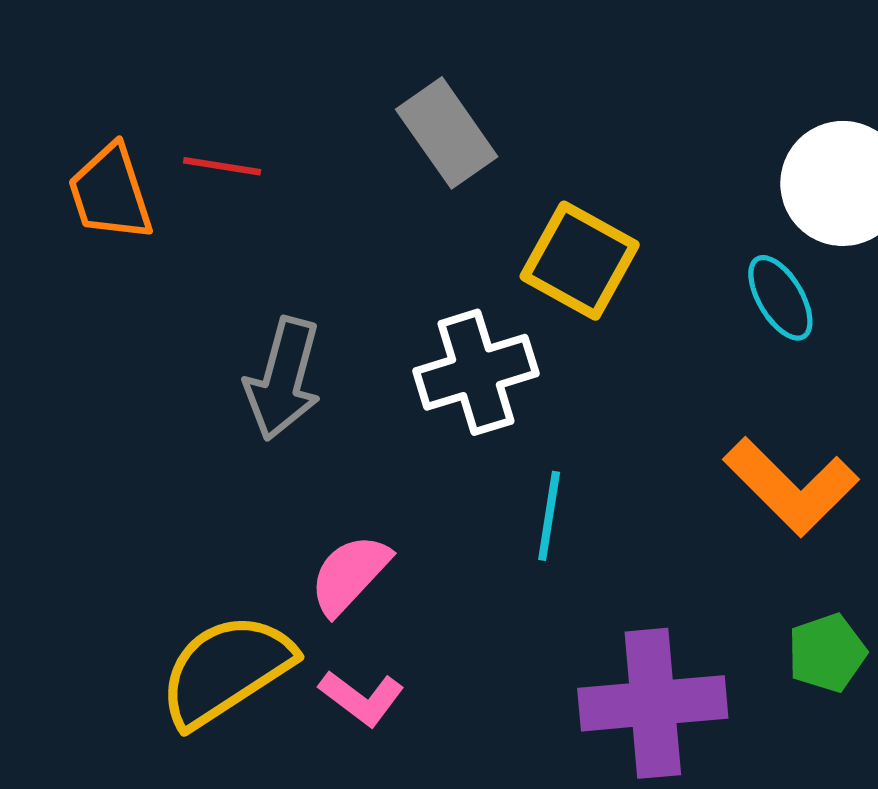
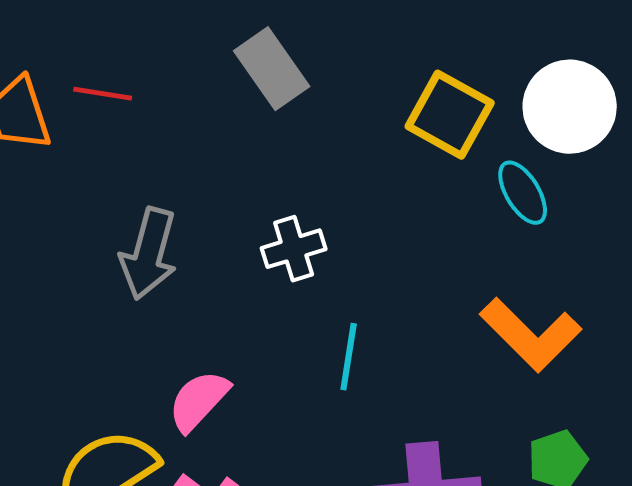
yellow square: (580, 261) -> (450, 115), moved
white cross: (476, 372) -> (294, 249), size x0.7

